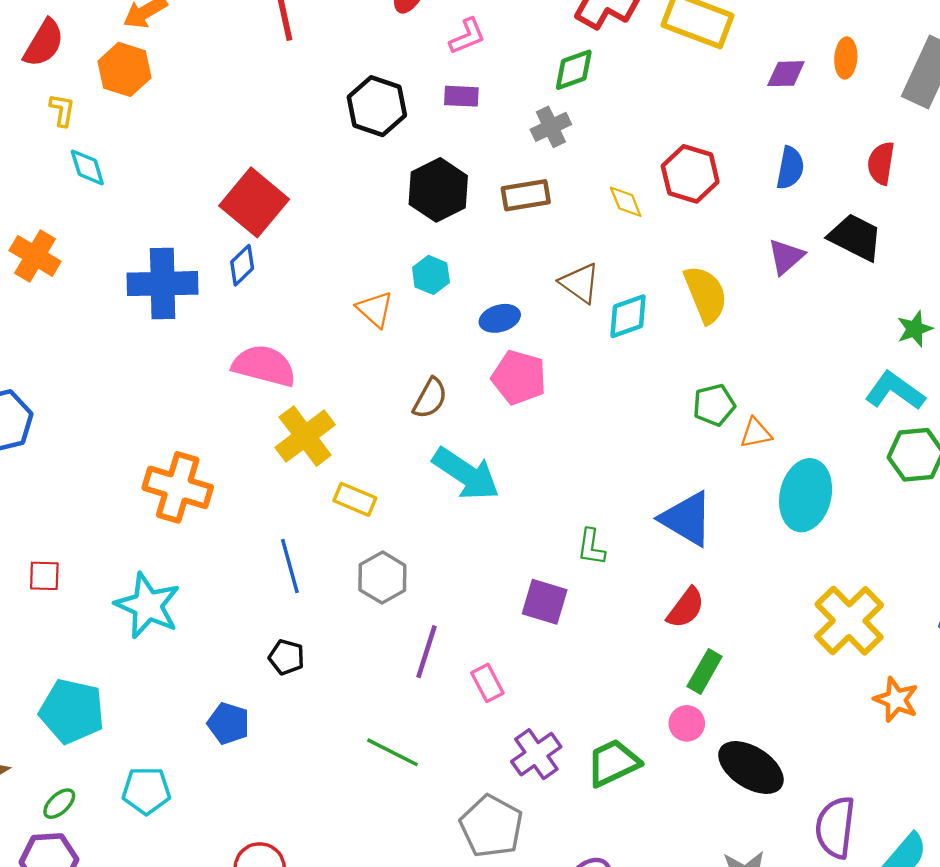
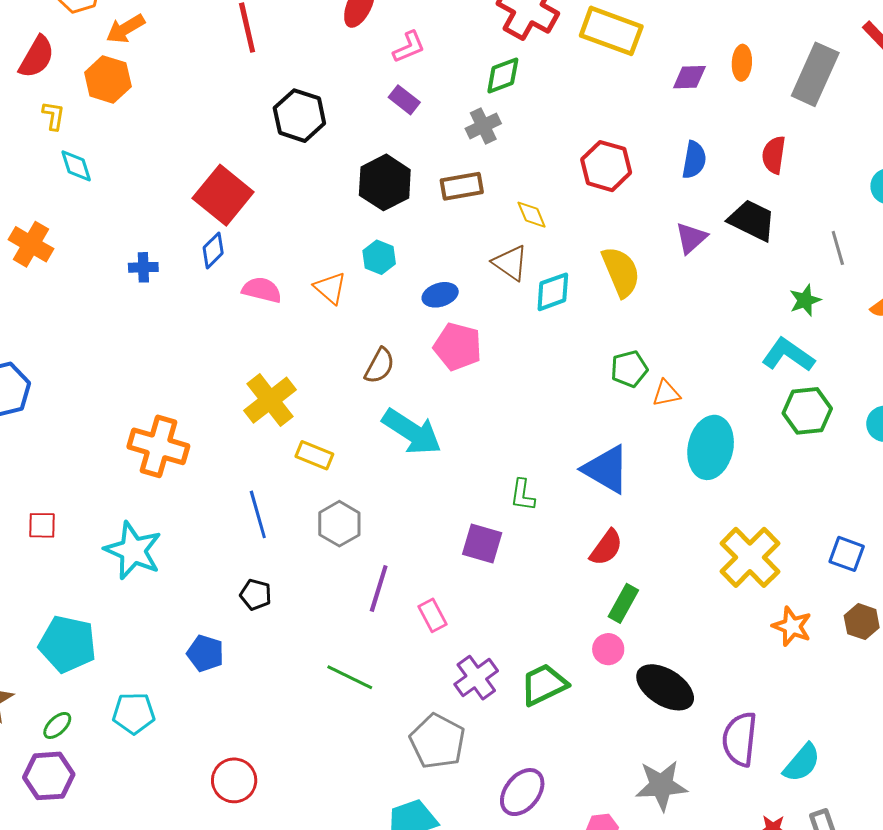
purple rectangle: (461, 96) -> (404, 100), turned 36
black hexagon: (377, 106) -> (299, 116), moved
yellow diamond: (626, 202) -> (532, 215), moved
blue cross: (163, 284) -> (143, 267), size x0.5
pink semicircle: (264, 366) -> (262, 290), moved, size x0.7

